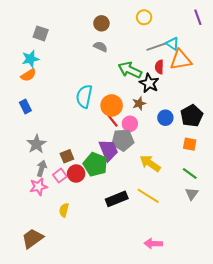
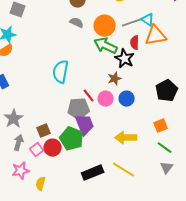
orange circle: (112, 106) -> (105, 26), moved
blue circle: (165, 118) -> (127, 99), moved
gray pentagon: (123, 140) -> (79, 109), moved
orange square: (190, 144) -> (161, 126), moved, turned -32
yellow arrow: (150, 163) -> (126, 138), turned -35
pink star: (39, 187) -> (21, 171), moved

